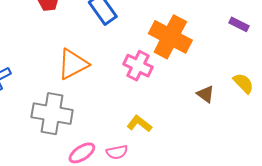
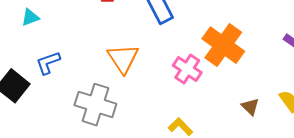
orange triangle: (73, 64) -> (123, 58), turned -44

